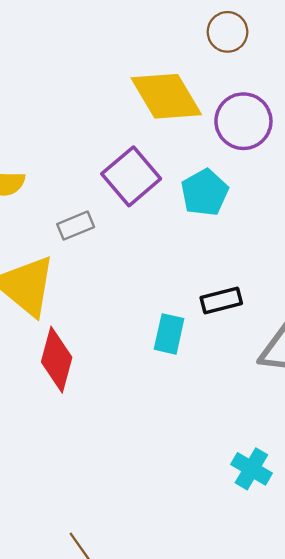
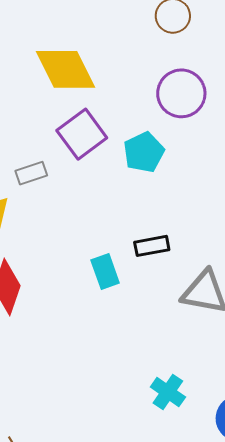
yellow diamond: (166, 96) -> (65, 69), moved
cyan rectangle: (169, 334) -> (105, 272), turned -36

